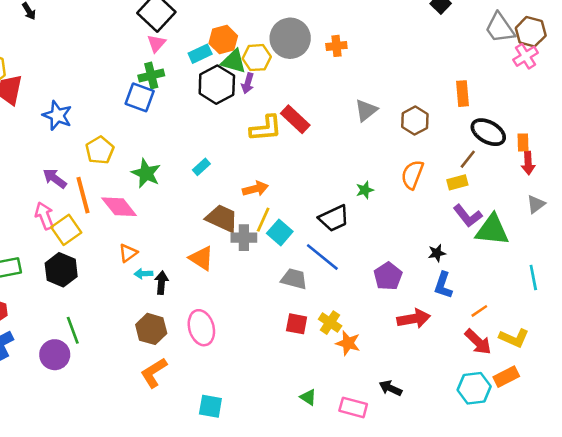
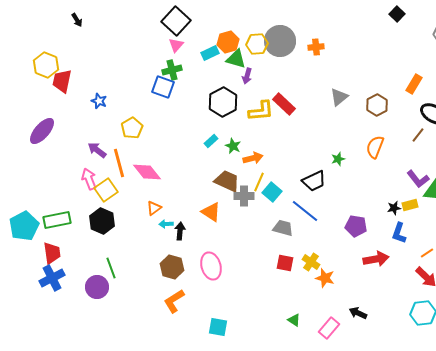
yellow hexagon: (257, 58) -> (257, 44), moved
black hexagon: (217, 85) -> (223, 102), moved
orange rectangle: (463, 94) -> (414, 84), turned 36
blue star: (57, 115) -> (99, 101), size x0.7
green star: (146, 173) -> (233, 146), moved, size x0.7
yellow rectangle: (457, 182) -> (410, 205), moved
purple pentagon: (388, 276) -> (356, 226), turned -30
pink rectangle: (353, 407) -> (329, 328), turned -65

